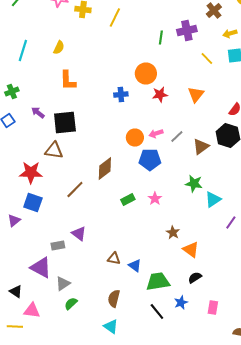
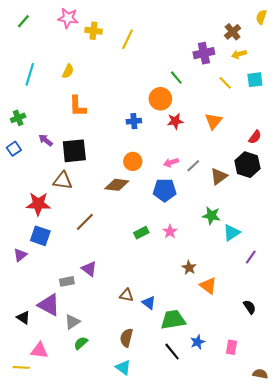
yellow arrow: (230, 34) -> (239, 54), moved
green line: (161, 38) -> (176, 78), moved, turned -48
orange circle: (135, 138) -> (133, 161), moved
brown diamond: (105, 168) -> (117, 185), moved, turned 45
black semicircle: (195, 278) -> (250, 307), moved, turned 88
black triangle: (16, 292) -> (23, 318), moved

